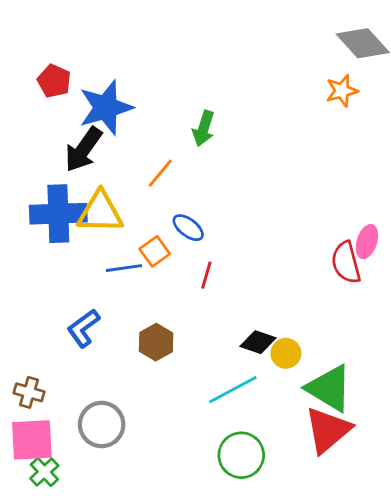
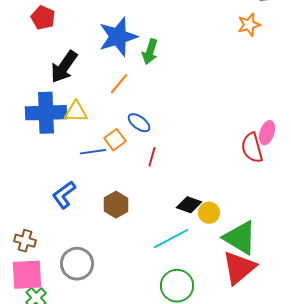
blue star: (106, 108) -> (118, 37), moved
yellow triangle: (100, 212) -> (76, 112), size x0.7

